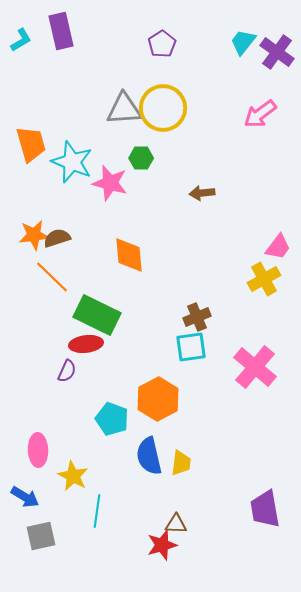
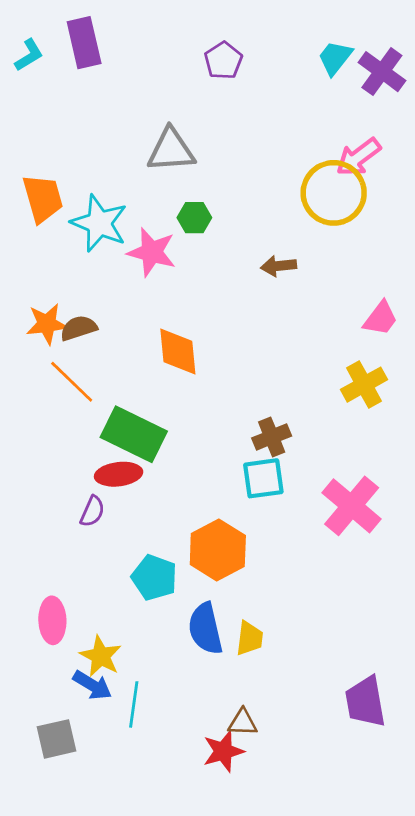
yellow circle: (163, 108) -> (334, 193), moved
pink trapezoid: (278, 247) -> (381, 318), moved
blue arrow: (25, 497) -> (92, 685), moved

